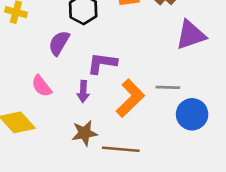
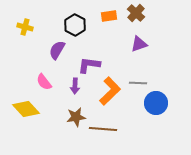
purple triangle: (191, 35) -> (139, 44), moved, size x0.7

